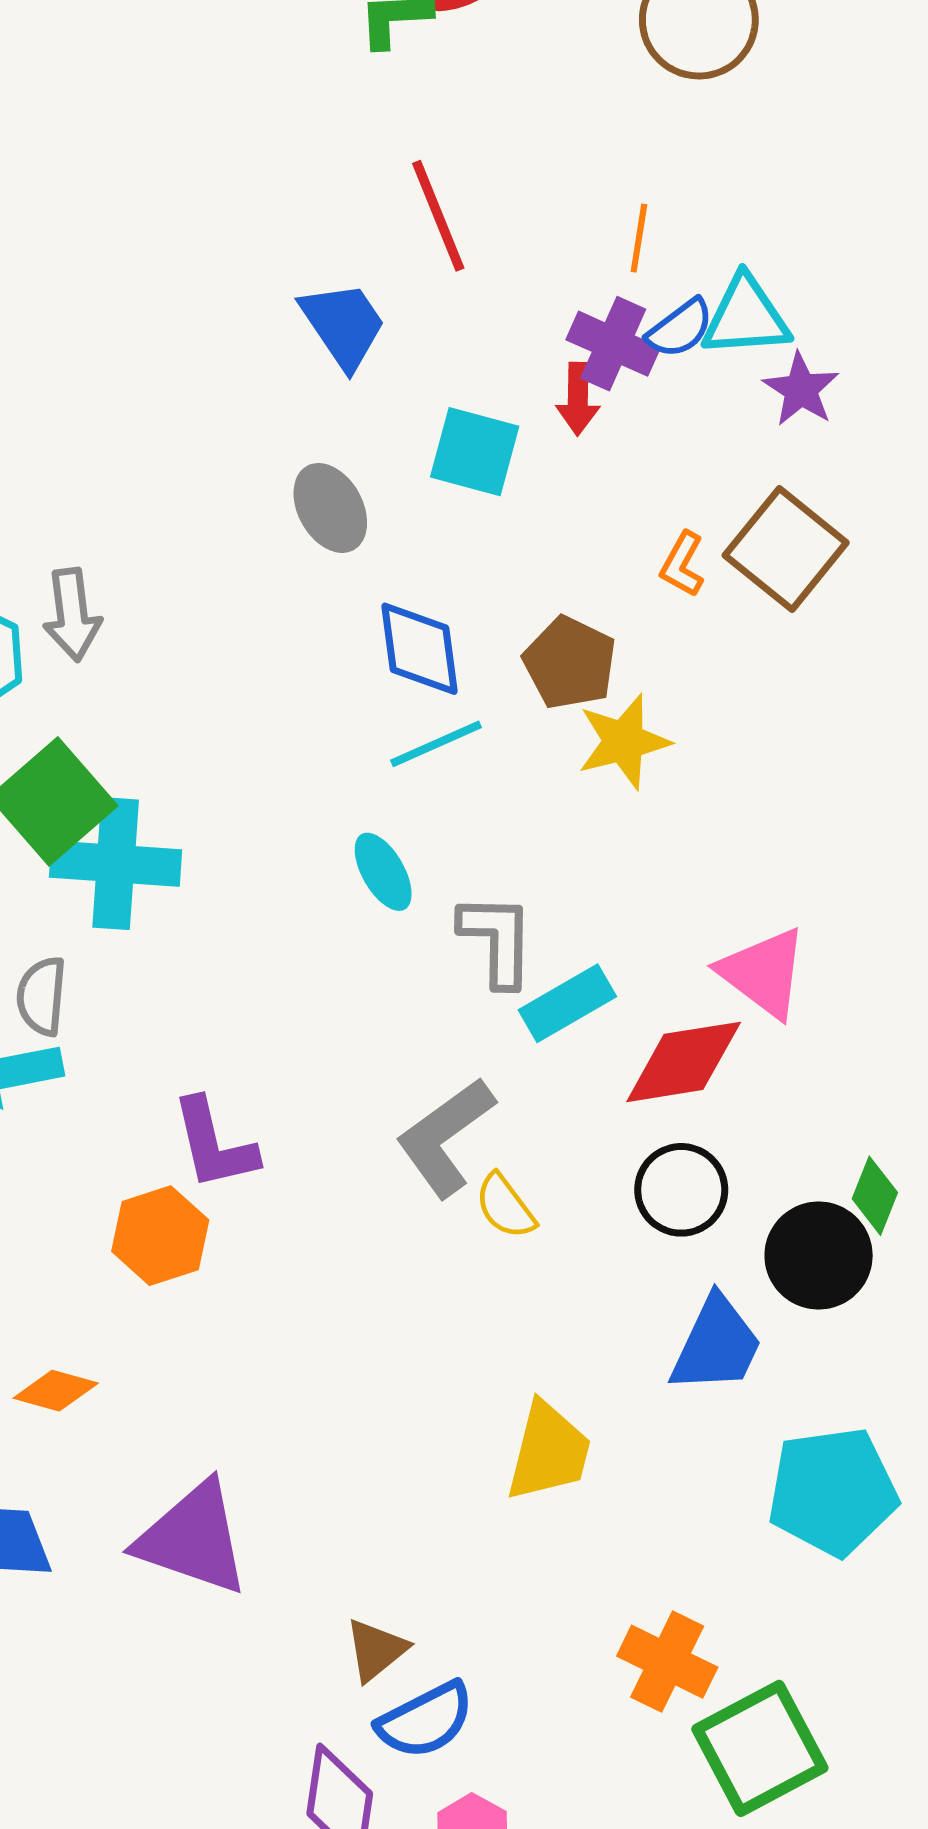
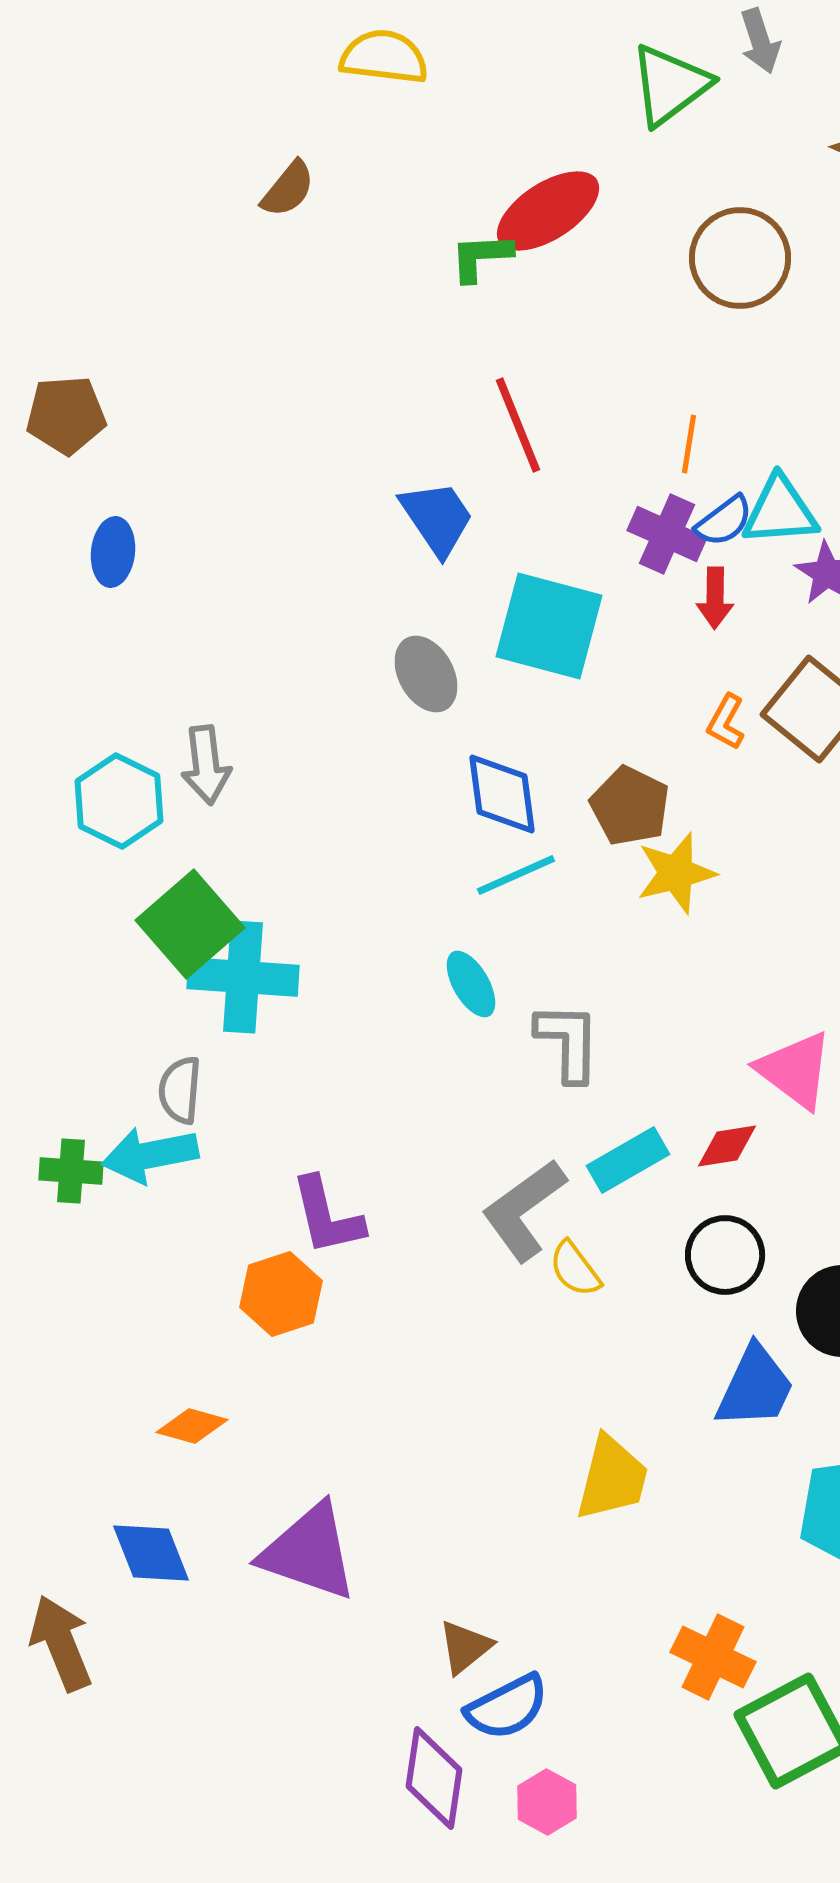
red arrow: (578, 399) -> (715, 598), moved
cyan square: (475, 452) -> (549, 626), size x1.4
cyan rectangle: (567, 1003) -> (628, 1160), moved
red diamond: (684, 1062) -> (727, 1146), size x0.6

